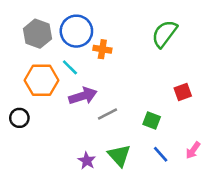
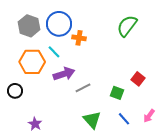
red square: (183, 92) -> (138, 79), moved, turned -32
purple star: (87, 161) -> (35, 124), moved

